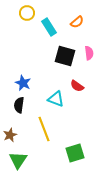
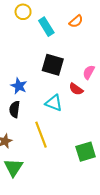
pink semicircle: (89, 53) -> (89, 72), moved, turned -144
black square: (65, 56) -> (53, 65), moved
green square: (75, 153) -> (86, 152), moved

